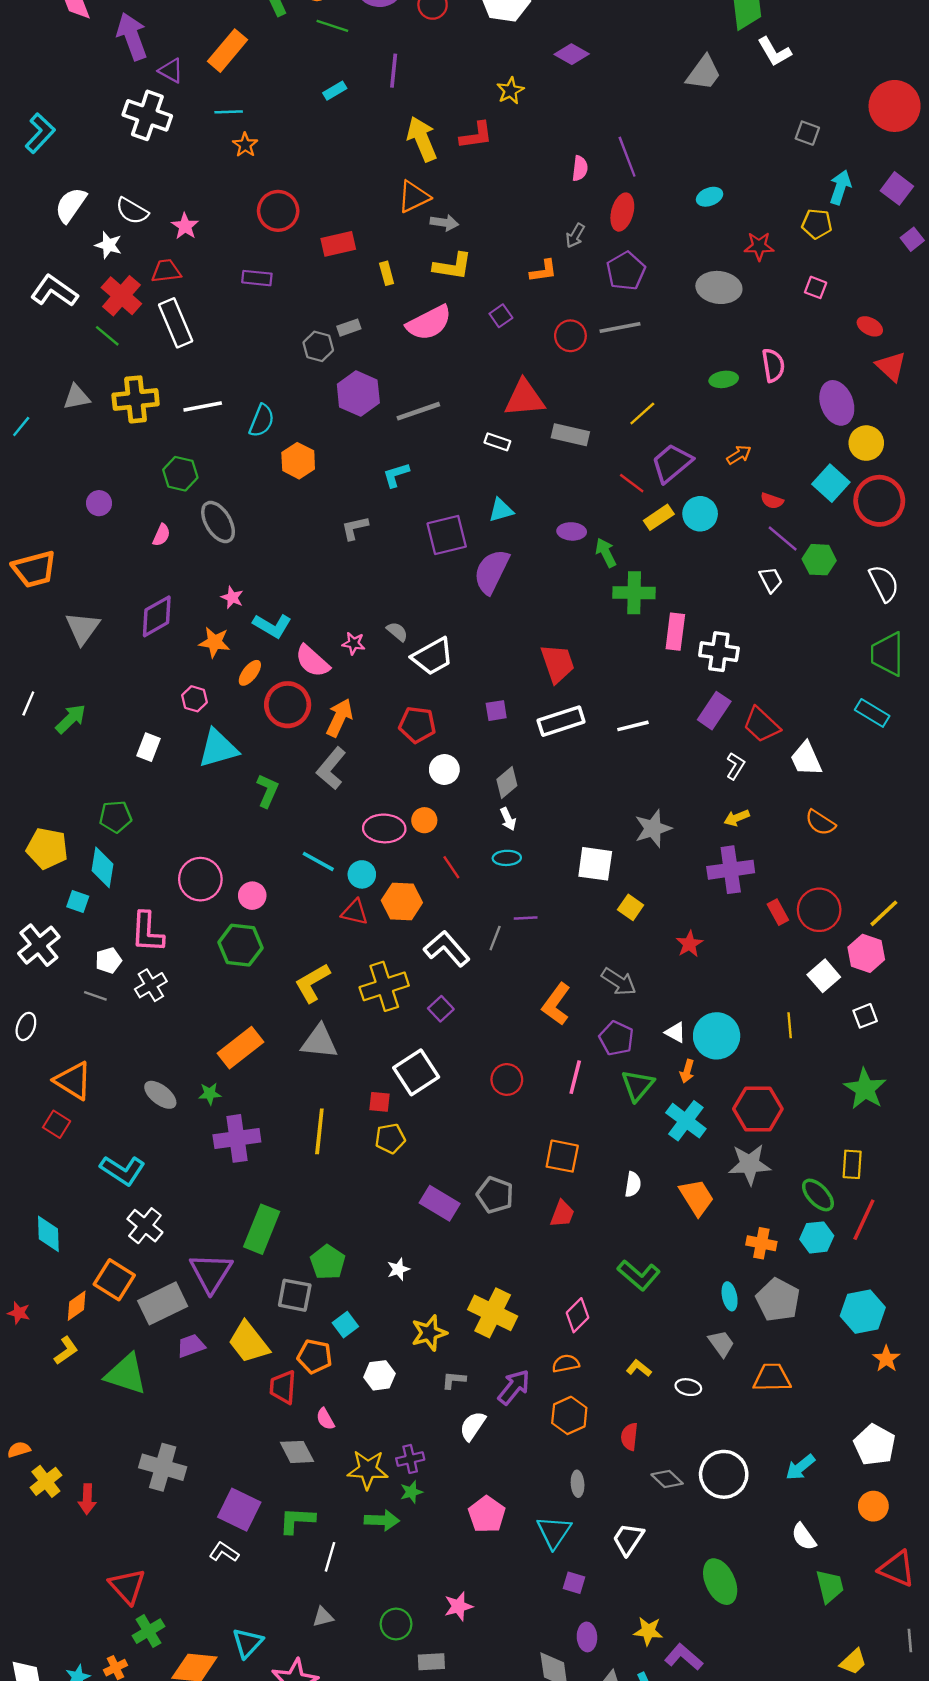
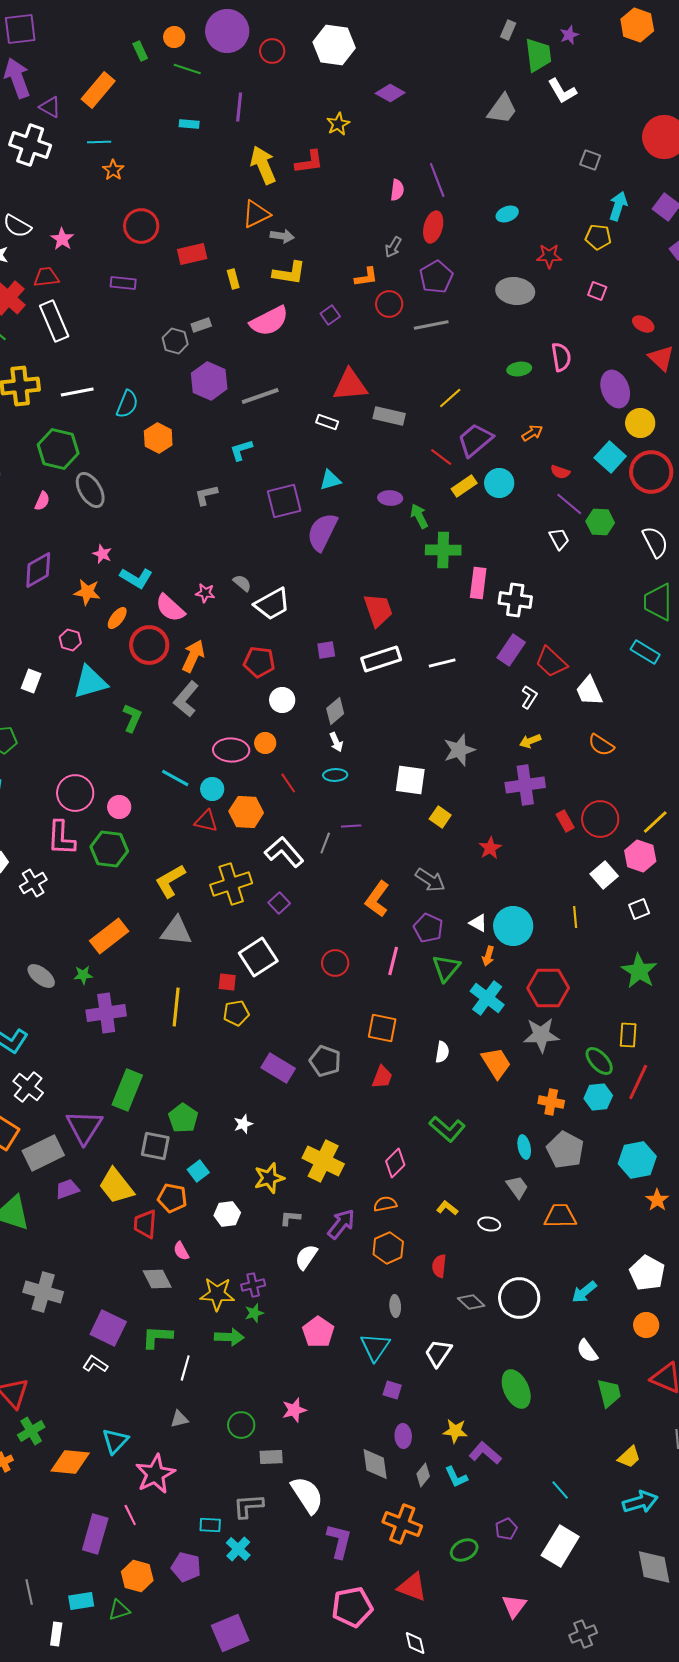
cyan rectangle: (335, 91) -> (189, 124), turned 36
red circle: (570, 336) -> (389, 304), moved
green hexagon: (180, 474) -> (58, 449), size x1.4
pink L-shape: (147, 932) -> (61, 838), moved

